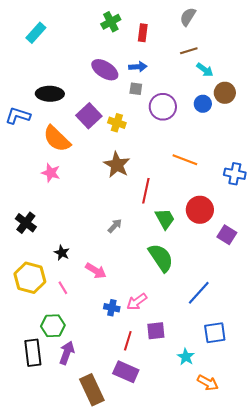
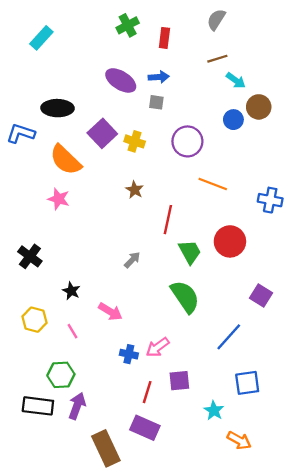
purple circle: (163, 107) -> (187, 141), moved
brown star: (117, 165) -> (135, 190), size x0.6
purple square: (227, 235) -> (261, 296), moved
yellow hexagon: (30, 278) -> (34, 320), size x0.7
black rectangle: (33, 353) -> (38, 406), turned -76

